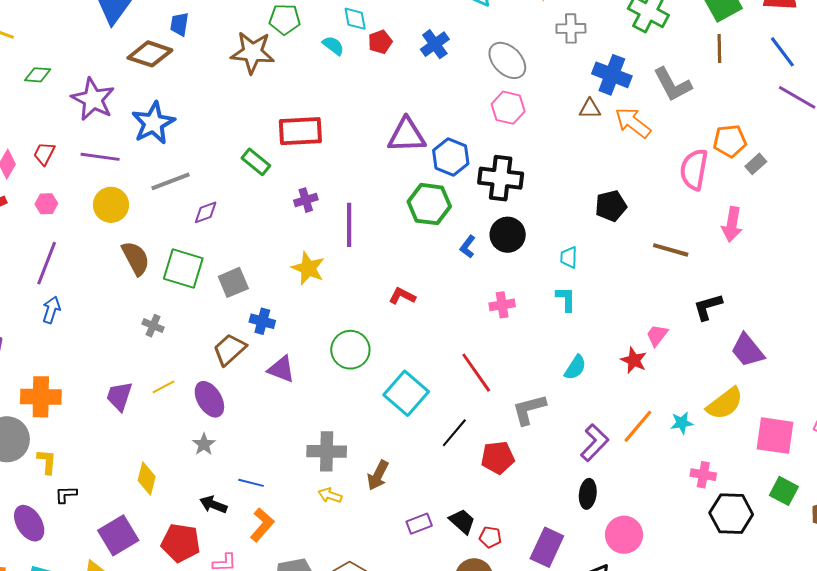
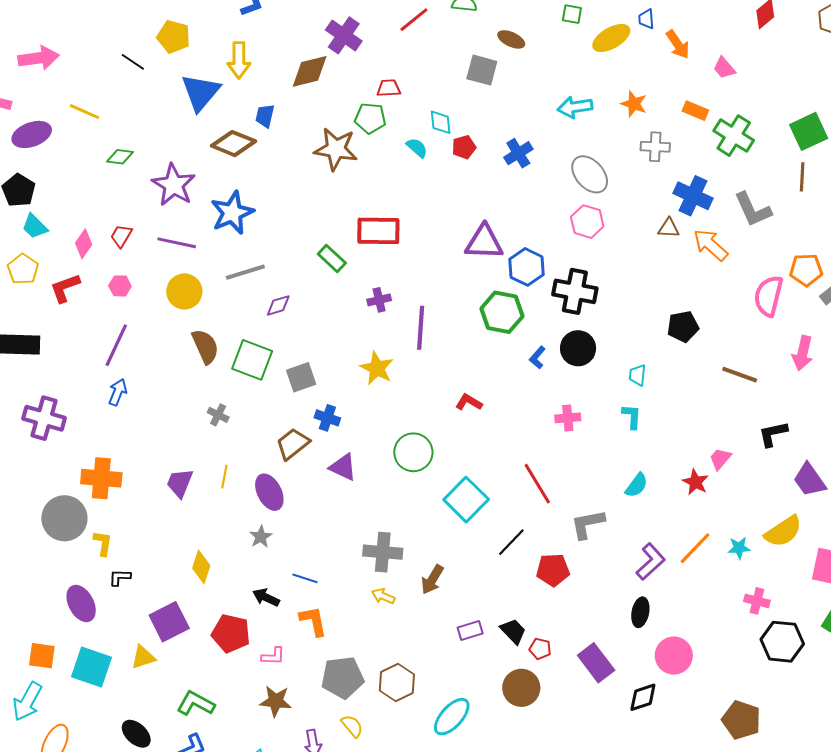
yellow line: (164, 387) -> (224, 477), turned -55
orange L-shape: (262, 525) -> (313, 621), turned -56
purple rectangle: (547, 547) -> (596, 663), turned -66

